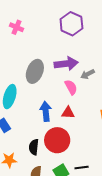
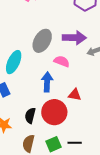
pink semicircle: (71, 87) -> (62, 61), moved, turned -49
red triangle: (68, 113) -> (75, 95), moved

